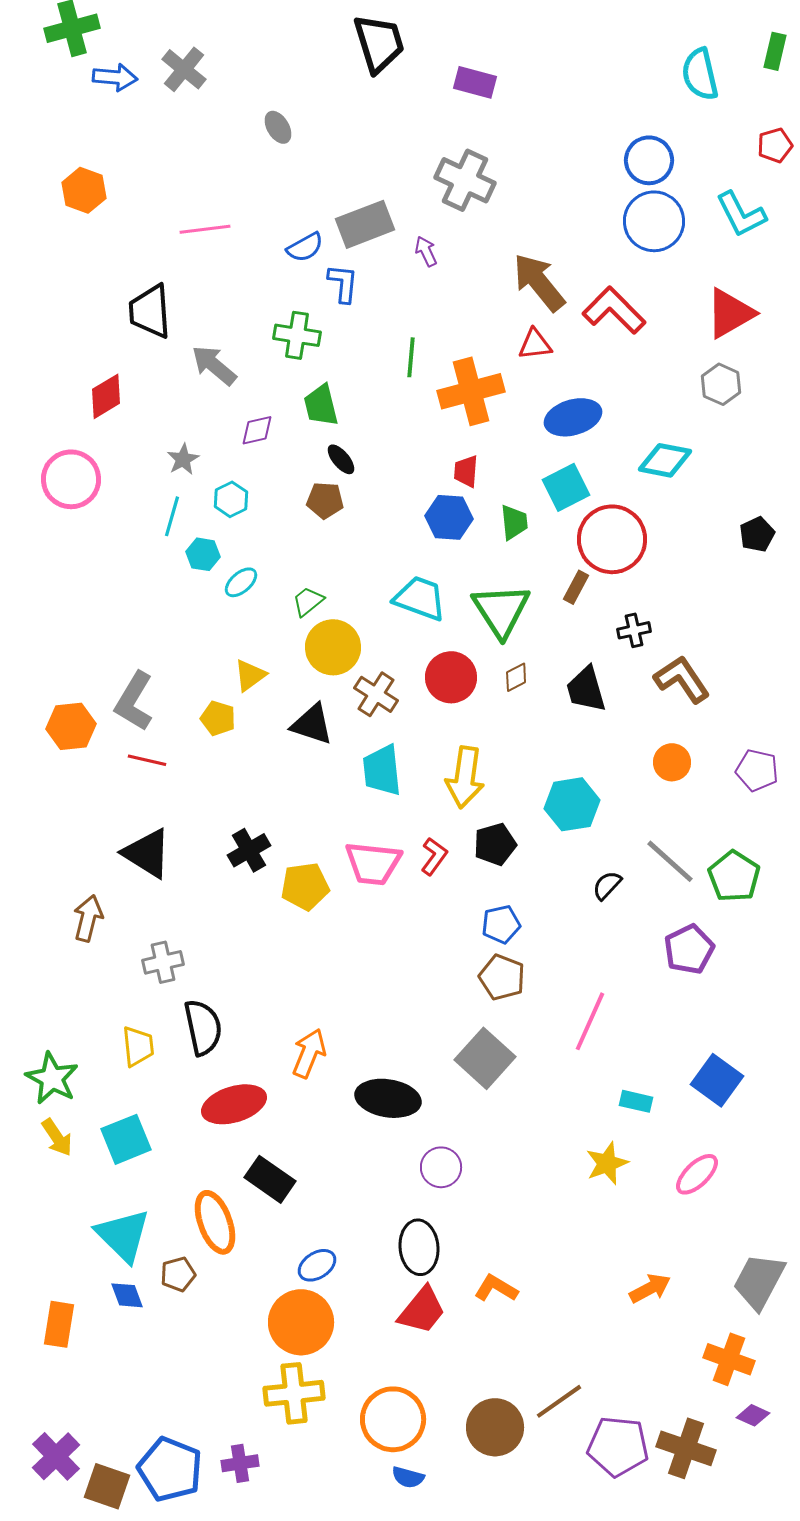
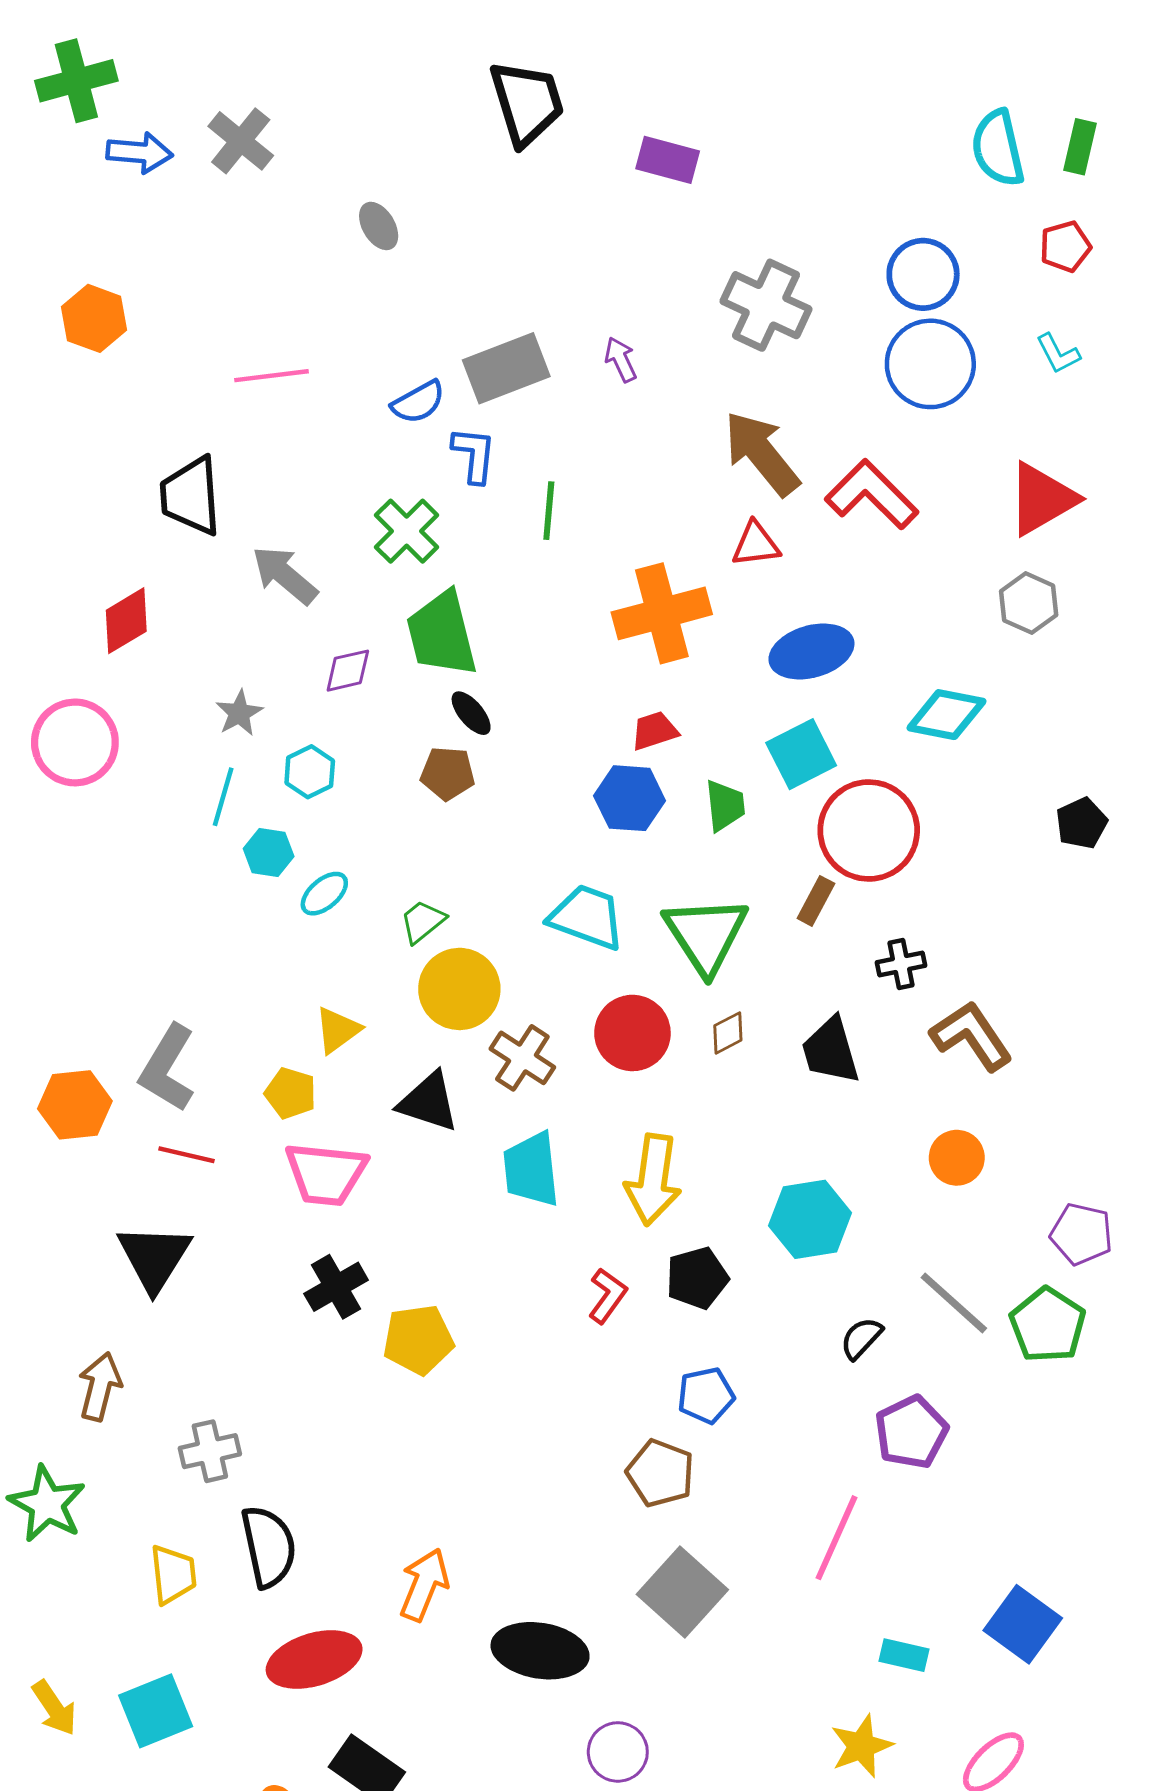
green rectangle: (775, 51) -> (1080, 147), moved
red pentagon: (775, 145) -> (1065, 247), moved
gray cross: (465, 180) -> (766, 305), moved
cyan L-shape: (741, 214) -> (1058, 354), size x0.6
purple arrow: (426, 251) -> (621, 359), moved
green cross: (297, 335) -> (407, 531), turned 36
green line: (411, 357) -> (549, 511), moved
green trapezoid: (321, 405) -> (442, 634), size x1.4
red trapezoid: (466, 471) -> (654, 731), turned 68
purple pentagon: (757, 770) -> (1081, 1234), moved
black triangle: (147, 853) -> (154, 1257), moved, turned 30
pink trapezoid: (373, 863) -> (326, 1174), moved
purple pentagon: (689, 949) -> (911, 1432), moved
brown pentagon: (502, 977) -> (660, 1473), moved
green star: (52, 1078) -> (47, 1504), moved

